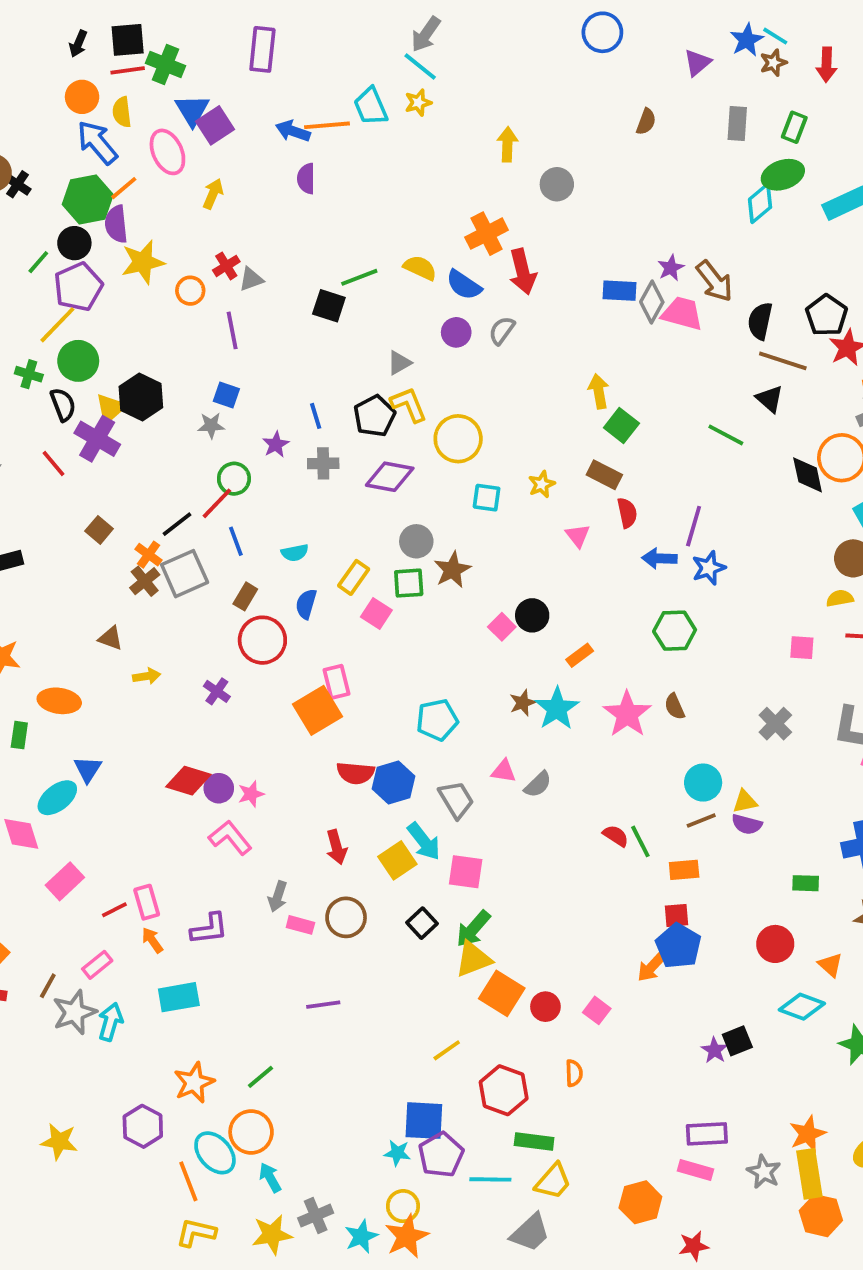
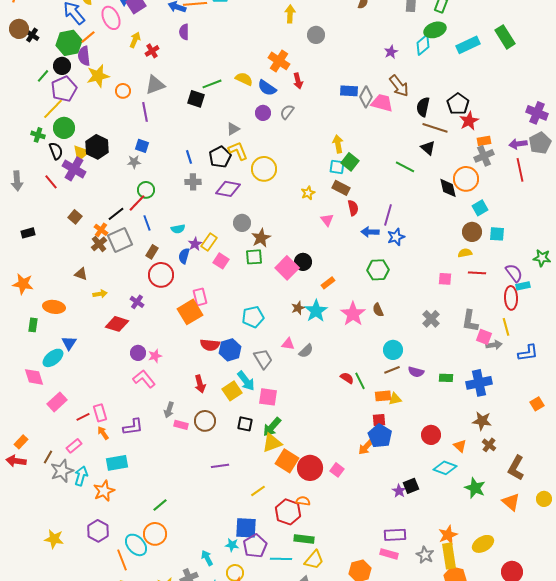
orange cross: (487, 234) -> (279, 61), turned -30
red cross: (226, 266) -> (152, 51), moved
purple star: (671, 268) -> (391, 52), moved
red arrow: (523, 272) -> (298, 81), size x0.7
gray triangle: (251, 279) -> (155, 85), size x1.5
purple star: (276, 444) -> (195, 244), moved
cyan square: (487, 498) -> (337, 167), moved
green square: (409, 583) -> (254, 257), moved
pink square: (502, 627) -> (287, 268), size x1.6
red diamond: (188, 781) -> (117, 324), moved
yellow triangle: (745, 802) -> (395, 399), moved
green rectangle: (806, 883) -> (446, 378), moved
black square: (422, 923) -> (245, 424), turned -35
purple line: (323, 1005) -> (220, 466), moved
red circle: (545, 1007) -> (310, 468), size x1.6
orange semicircle: (574, 1073) -> (303, 501), moved, turned -80
orange star: (194, 1083) -> (104, 491), moved
cyan arrow: (270, 1178) -> (207, 558), moved

